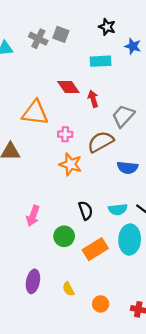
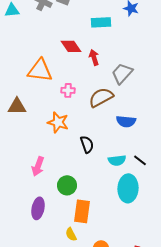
orange star: (71, 164) -> (58, 122), moved
black semicircle: (86, 211) -> (87, 144), moved
orange rectangle: (95, 249) -> (82, 211), moved, turned -50
purple ellipse: (33, 281) -> (38, 208), moved

